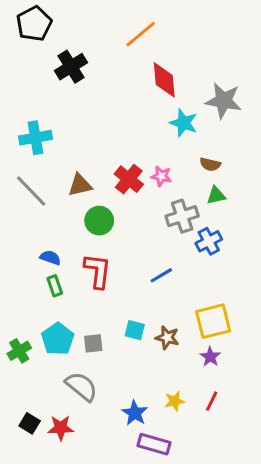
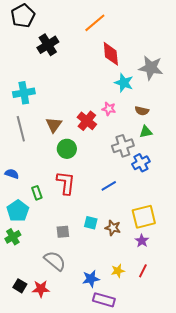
pink star: (161, 176) -> (109, 109), moved
brown triangle: (80, 185) -> (54, 125), turned -42
gray line: (31, 191) -> (21, 129), turned 30
blue semicircle: (50, 258) -> (12, 174), moved
cyan pentagon: (58, 339) -> (18, 211), moved
blue star: (135, 413) -> (91, 279), turned 30

